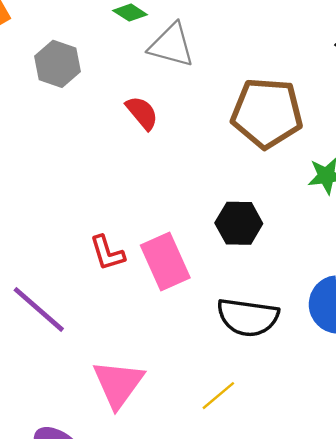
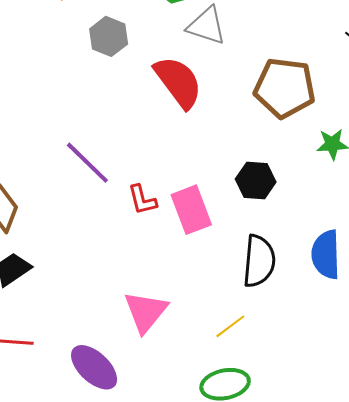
red semicircle: (142, 113) -> (178, 82), size x1.8
purple line: (39, 309) -> (87, 163), moved
black semicircle: (248, 317) -> (259, 261), turned -96

